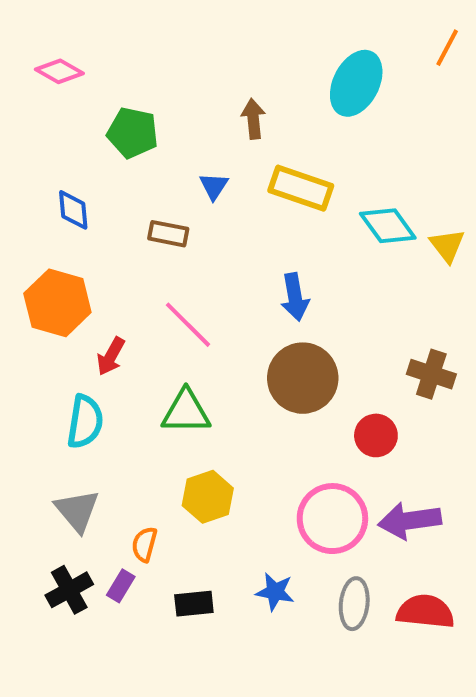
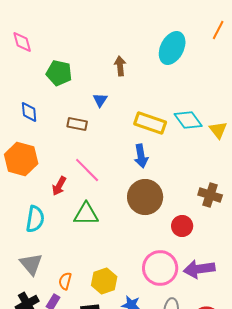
pink diamond: (59, 71) -> (22, 42), turned 45
yellow rectangle: (301, 188) -> (150, 123), moved
red arrow: (111, 356) -> (59, 186), moved
yellow hexagon: (208, 497) -> (104, 281), moved

